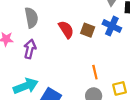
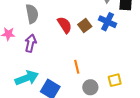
brown square: (88, 30) -> (85, 25), turned 32
orange line: (95, 72) -> (77, 67), moved

